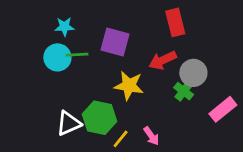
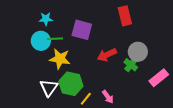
red arrow: (163, 60) -> (107, 55), moved
yellow star: (129, 86) -> (60, 59), moved
white triangle: (69, 123) -> (49, 88), turned -30

